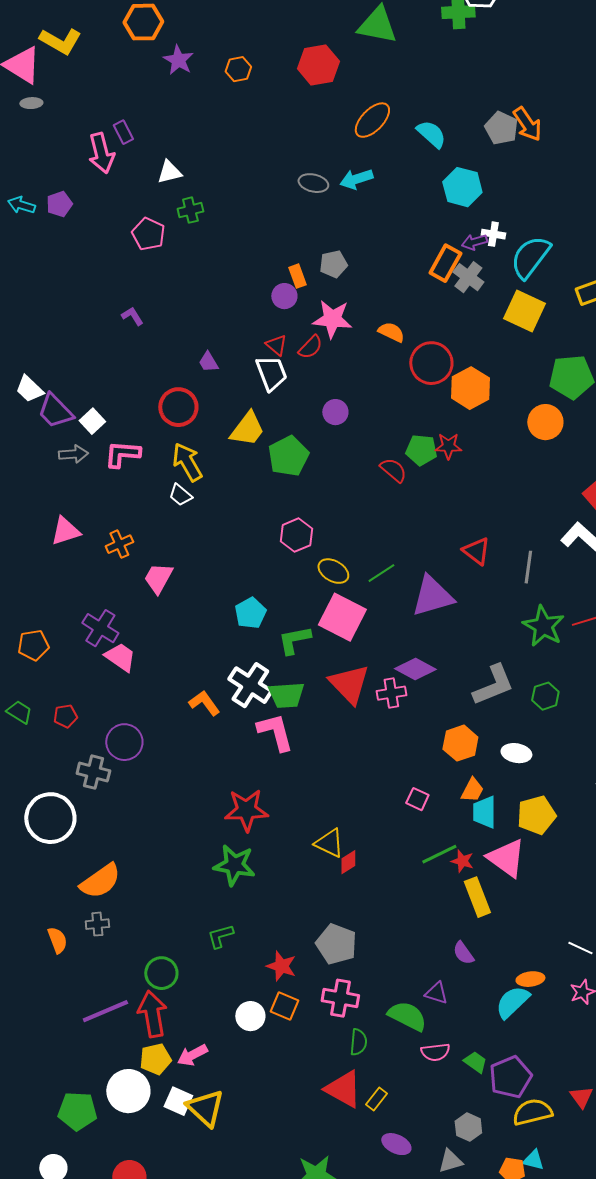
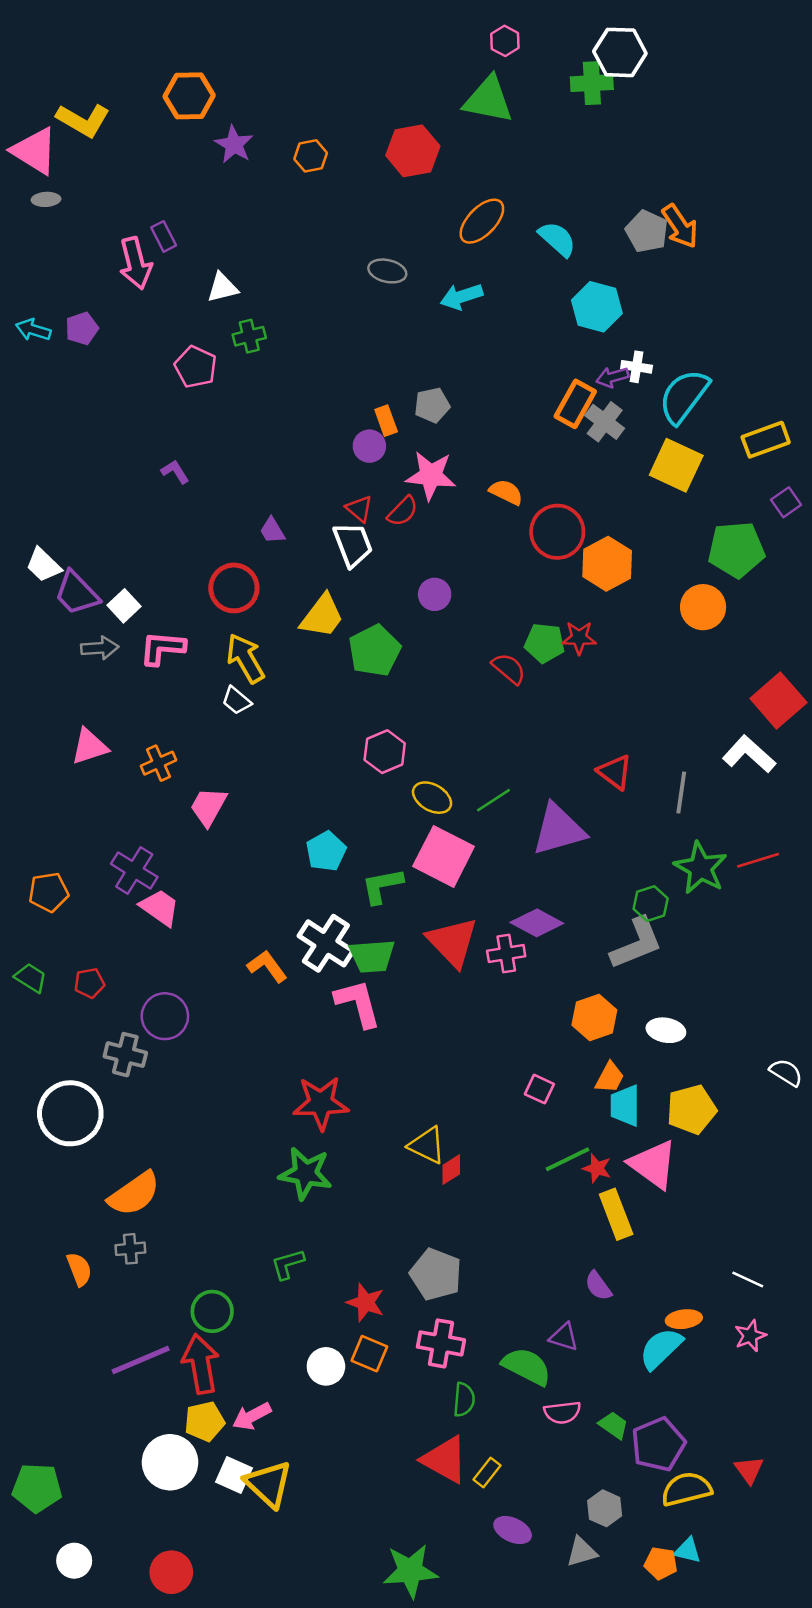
gray ellipse: (313, 183) -> (387, 271), moved
green hexagon: (545, 696) -> (651, 904), moved
green pentagon: (77, 1111) -> (37, 1488), moved

